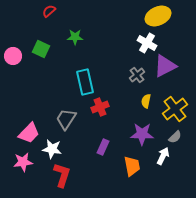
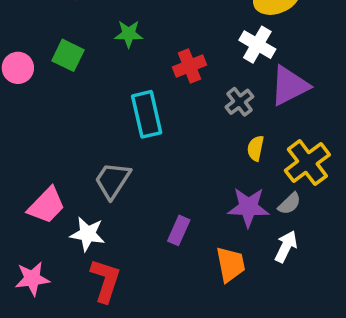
red cross: (100, 107) -> (189, 66), moved
gray semicircle: (175, 137) -> (289, 204), moved
pink star: (23, 162) -> (32, 279), moved

